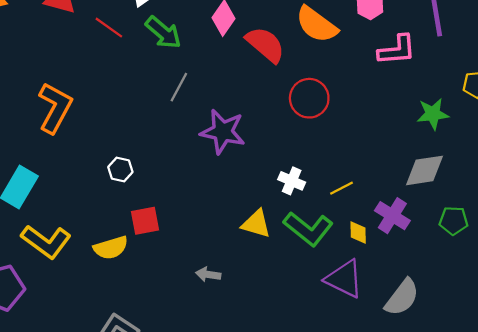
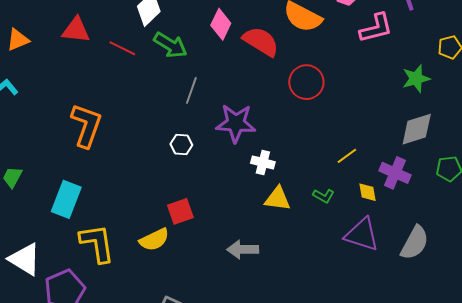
white hexagon: (120, 169) -> (181, 145), moved
white cross: (292, 181) -> (263, 163), moved
green L-shape: (308, 229) -> (324, 196), size x0.5
yellow L-shape: (46, 242) -> (97, 243), turned -126
gray arrow: (208, 274) -> (243, 250), size x1.4

